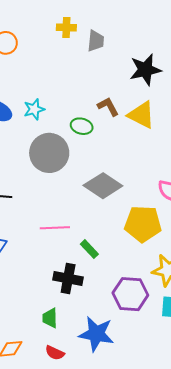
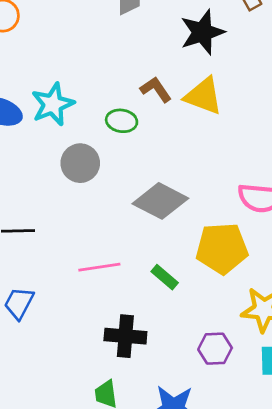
cyan star: (34, 109) -> (53, 104), size x1.4
gray circle: (49, 153) -> (80, 163), size x0.7
green rectangle: (89, 249) -> (165, 277), moved
purple hexagon: (130, 294) -> (215, 349), size x0.7

